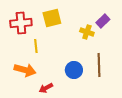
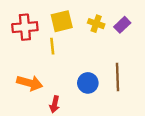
yellow cross: (87, 32) -> (96, 24), moved
yellow line: (36, 46) -> (52, 46), moved
red arrow: (46, 88) -> (55, 104), turned -48

